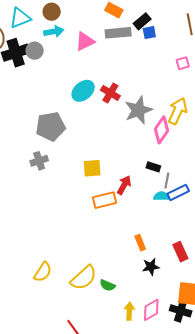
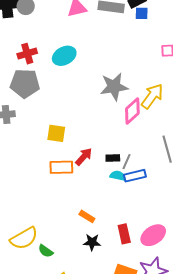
red cross: (110, 93) -> (27, 54), moved, turned 30
black rectangle: (153, 167) -> (113, 158), moved, turned -32
orange rectangle: (140, 243) -> (87, 216), turned -49

